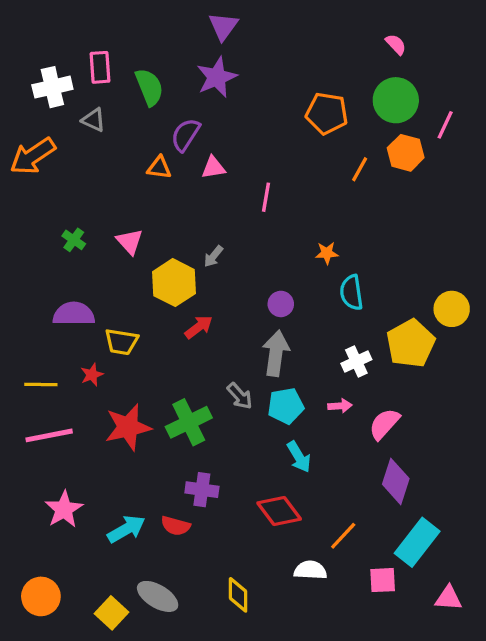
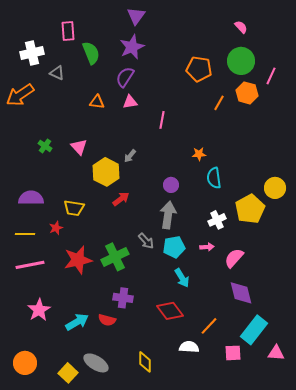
pink rectangle: (100, 67) -> (68, 31), moved
purple semicircle: (185, 135) -> (125, 77), moved
purple semicircle: (74, 314) -> (31, 198), moved
purple diamond: (396, 481) -> (241, 293), turned -32
pink triangle: (448, 598) -> (276, 353), moved

